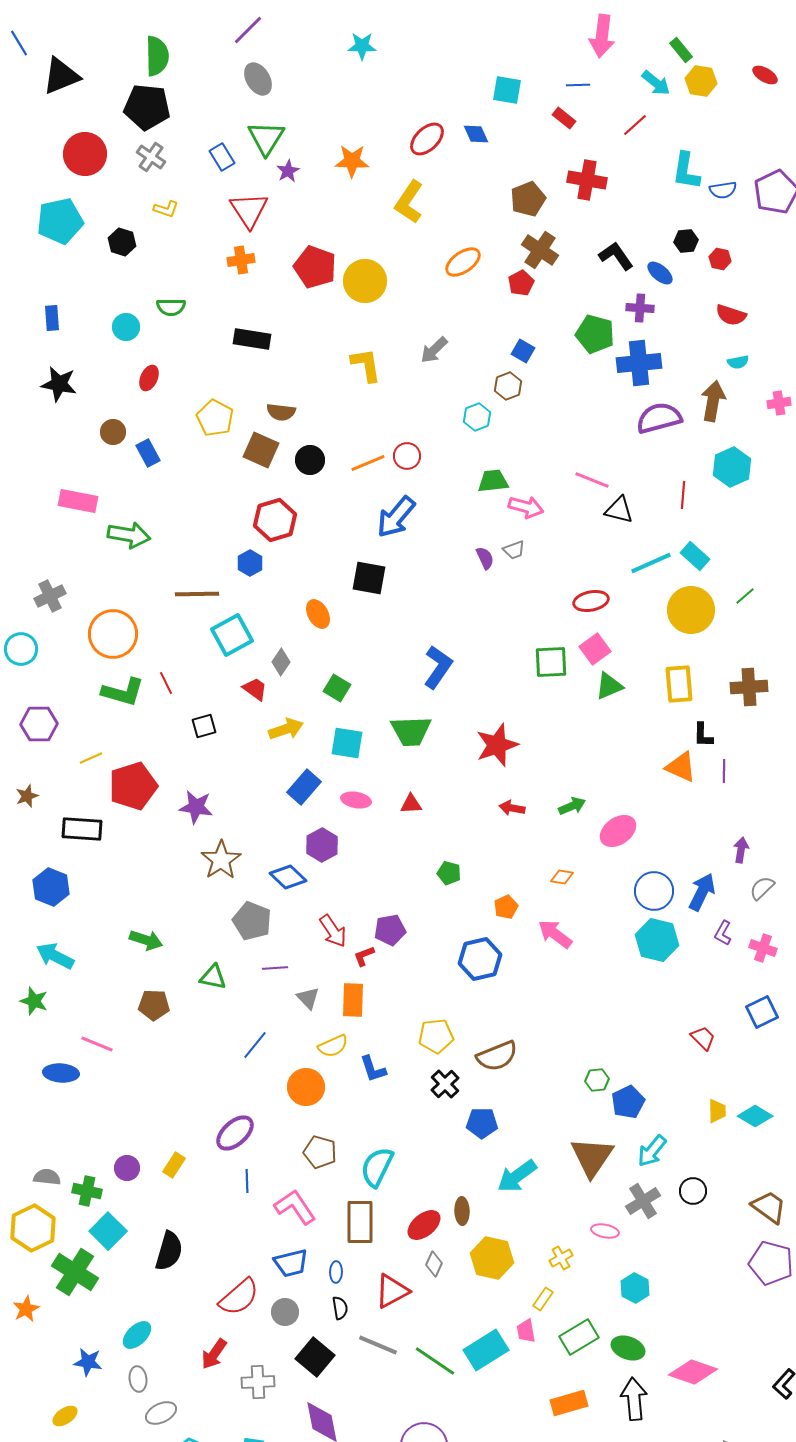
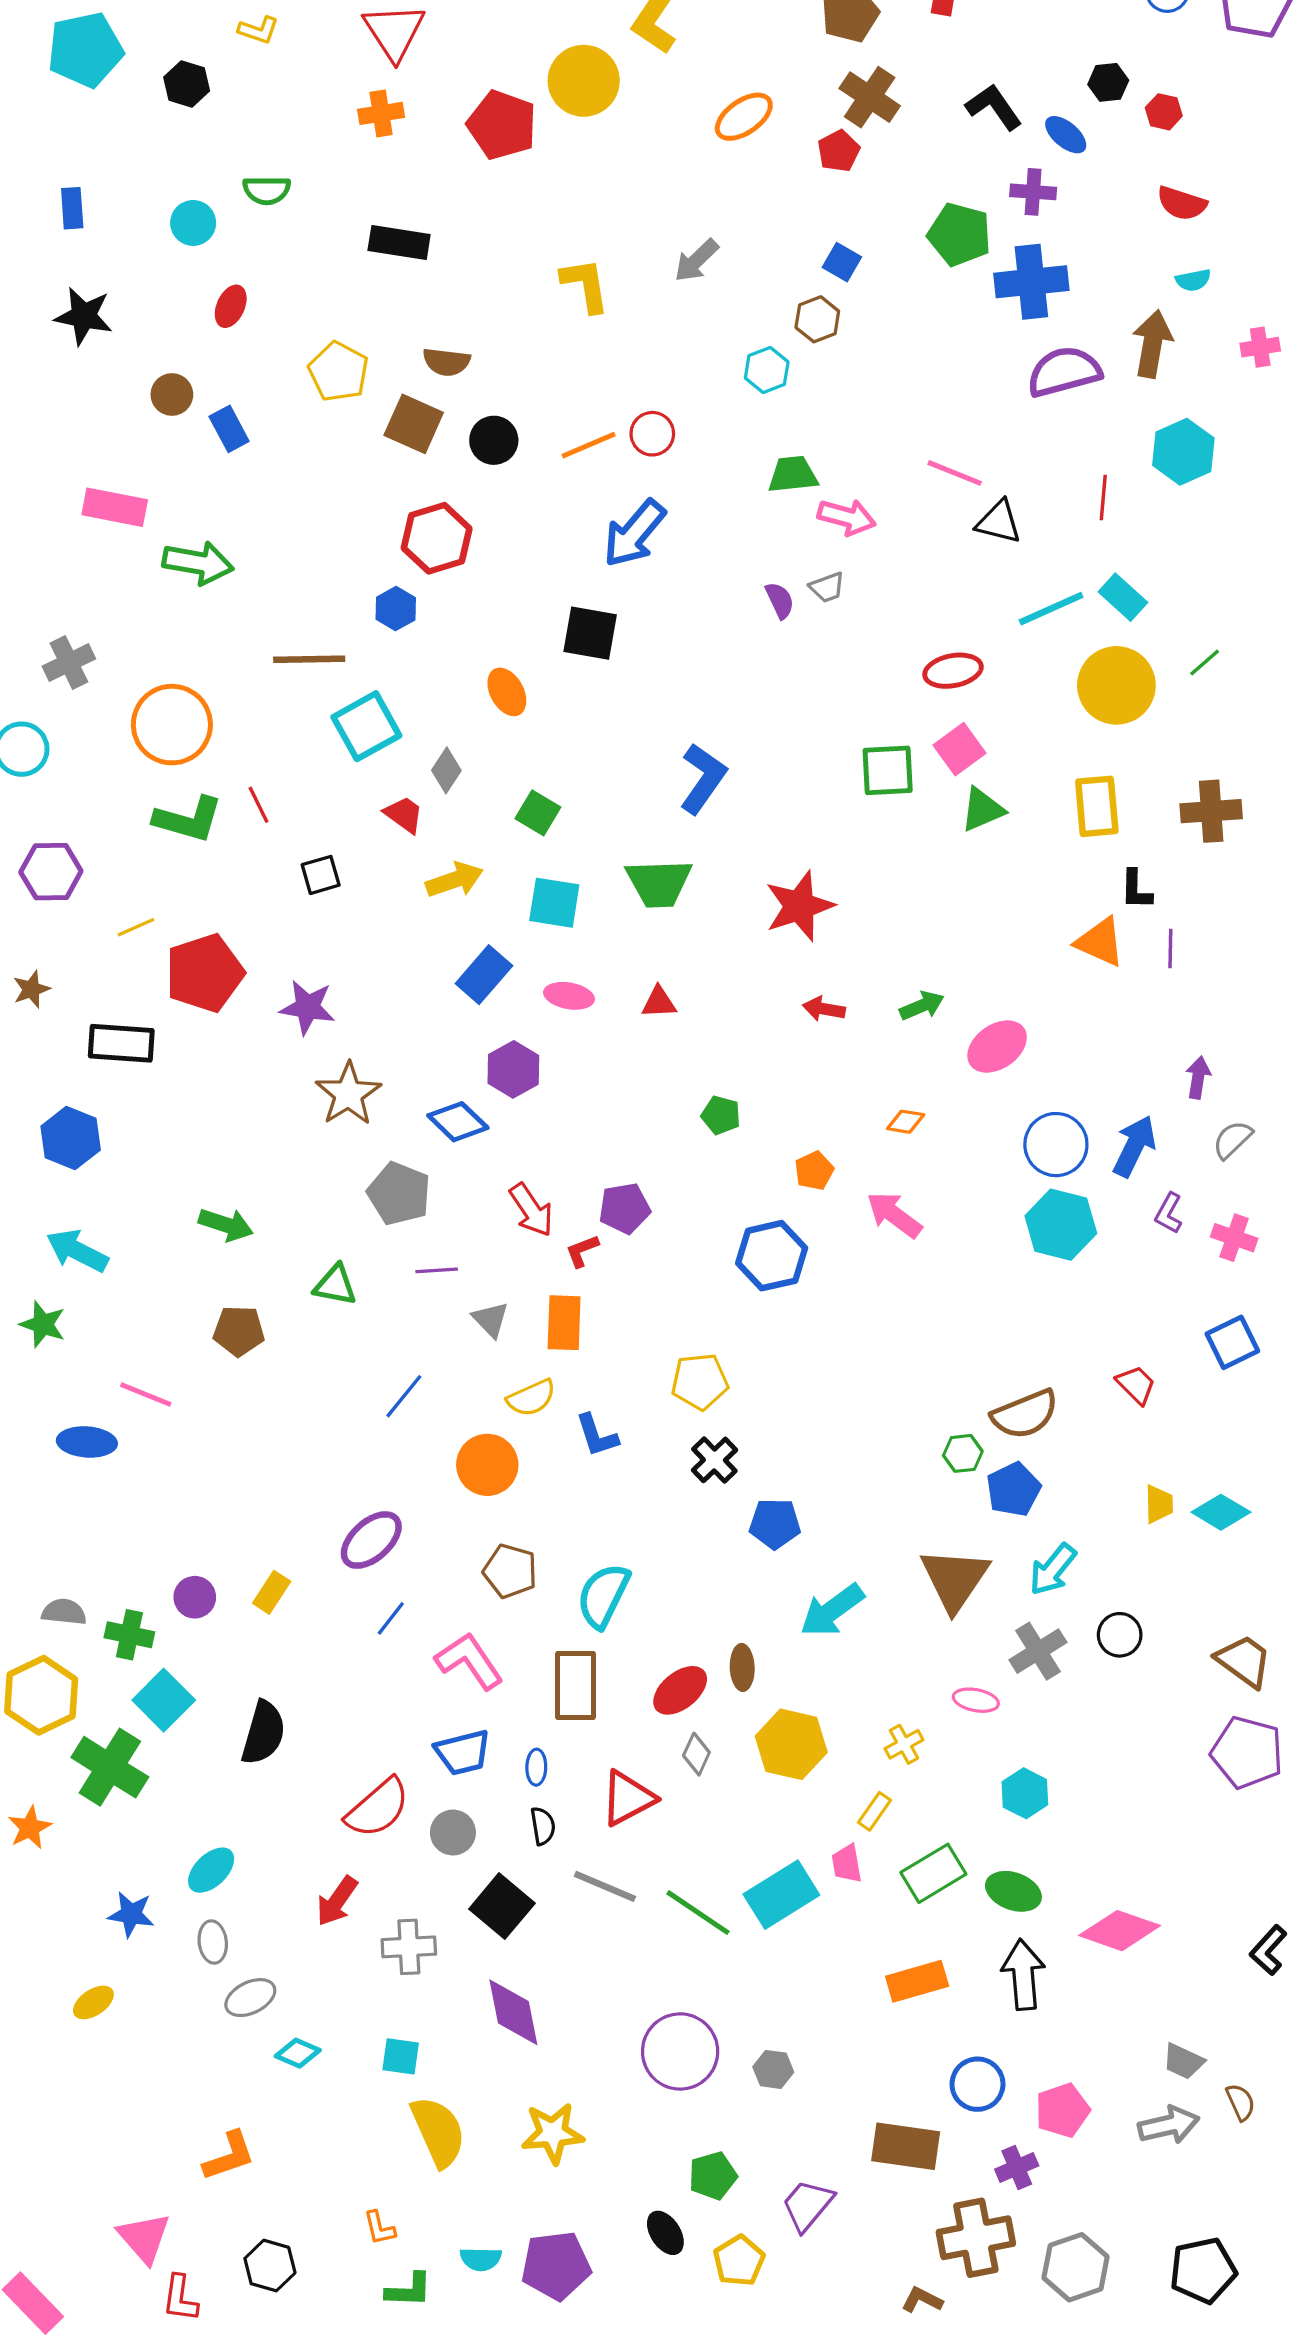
yellow circle: (365, 281) -> (584, 81), moved
brown semicircle: (497, 1056) -> (1025, 1414), moved
blue line: (247, 1181) -> (391, 1618), turned 40

